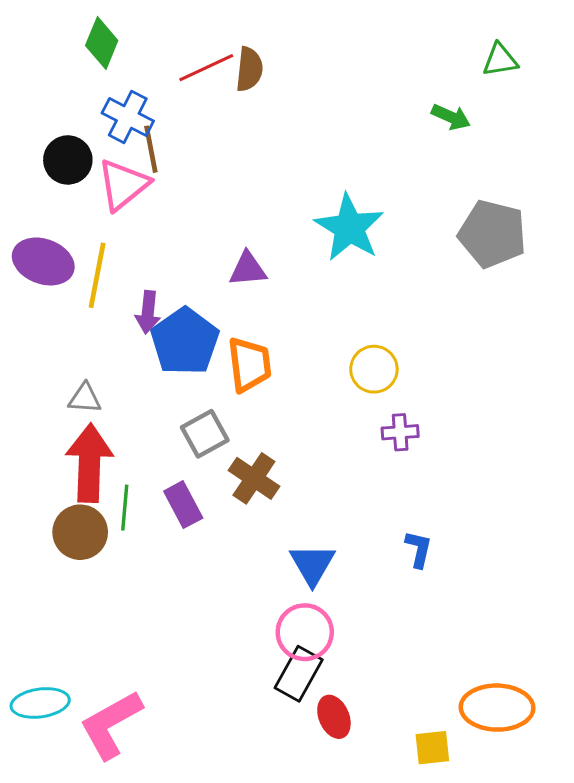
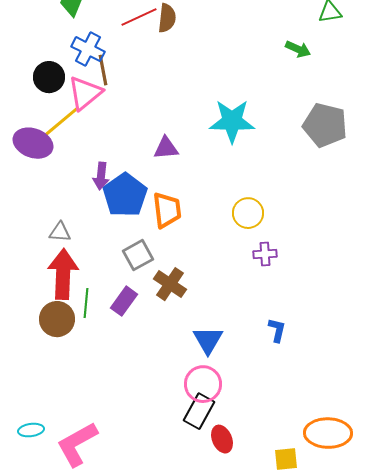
cyan star: (349, 228) -> (232, 121), turned -30
yellow line: (97, 275) -> (62, 121), moved, turned 39
purple rectangle: (183, 505) -> (124, 301), turned 64
cyan ellipse: (40, 703) -> (31, 430), size x0.7

